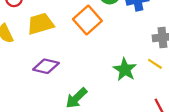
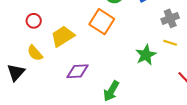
green star: (125, 69) -> (146, 55), turned 30

